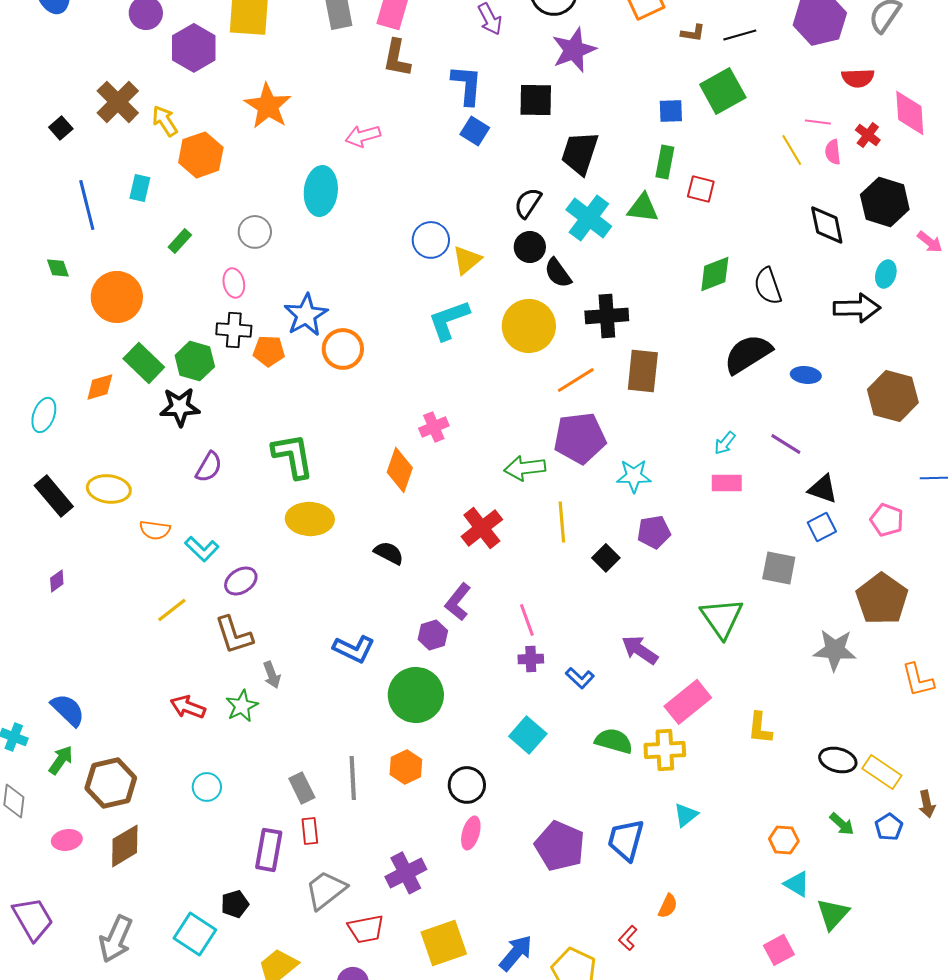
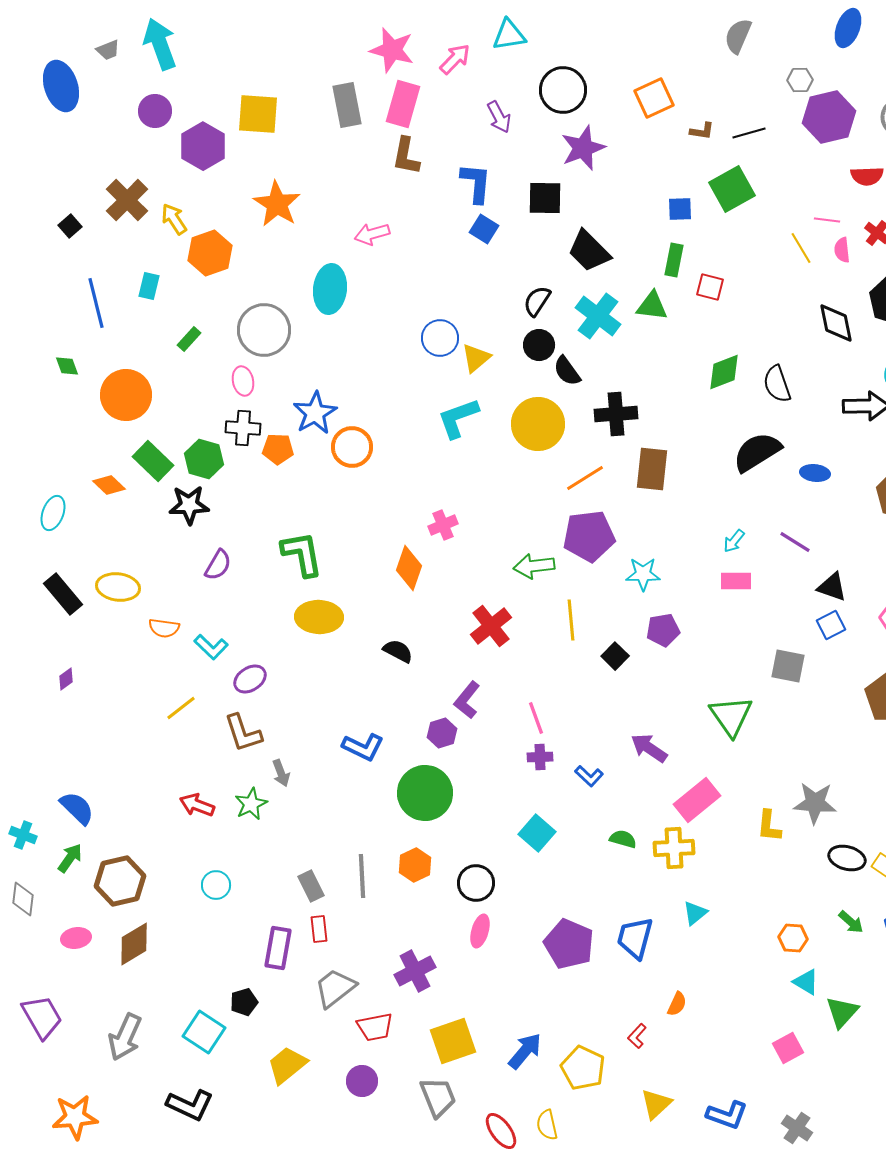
black trapezoid: (580, 153) -> (589, 251), turned -63
gray circle: (255, 232) -> (264, 330), size x1.6
orange diamond: (100, 387) -> (109, 485), turned 60
gray star: (835, 650) -> (815, 803), moved
green semicircle: (614, 741) -> (623, 839), size x0.7

